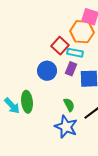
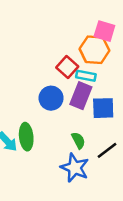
purple rectangle: (71, 69) -> (81, 96), size x1.5

